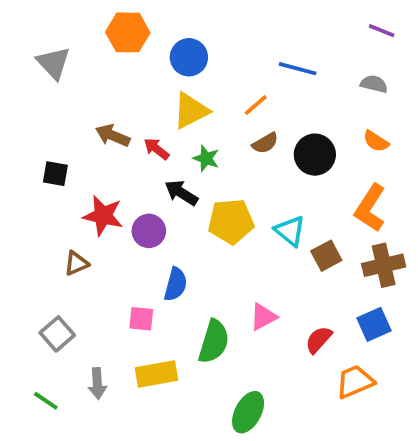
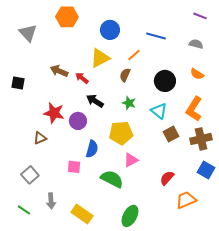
blue circle: (189, 57) -> (110, 30), moved
brown semicircle: (265, 143) -> (125, 75), moved, turned 144
green star: (206, 158) -> (129, 103), moved
black square: (55, 174) -> (18, 83), moved
yellow pentagon: (231, 221) -> (121, 133), moved
cyan triangle: (290, 231) -> (159, 111), moved
pink triangle: (263, 317) -> (131, 160), moved
blue square: (374, 324) -> (206, 170), moved, turned -36
green semicircle: (214, 342) -> (112, 179), turned -80
yellow rectangle: (156, 374) -> (82, 214), moved, turned 45

